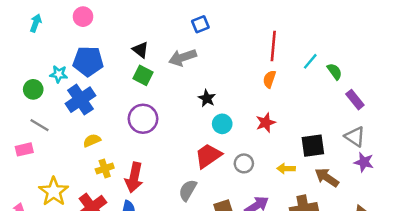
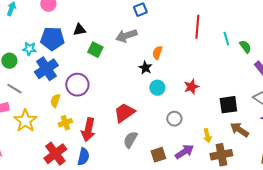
black triangle: (140, 50) -> (79, 30), moved, turned -48
cyan line: (310, 61) -> (226, 39), turned -56
orange semicircle: (269, 79) -> (157, 53), moved
purple circle: (143, 119) -> (77, 85), moved
yellow semicircle: (92, 140) -> (55, 101), turned -48
red trapezoid: (208, 156) -> (124, 113), moved
yellow arrow: (286, 169) -> (207, 136), moved, turned -104
yellow star: (54, 192) -> (25, 121), moved

